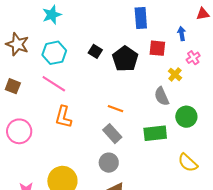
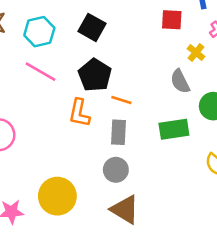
black square: (95, 51) -> (92, 27), size x1.5
black pentagon: (125, 59) -> (95, 75), moved
orange L-shape: (63, 117) -> (79, 113), moved
gray rectangle: (112, 134) -> (119, 132), turned 48

